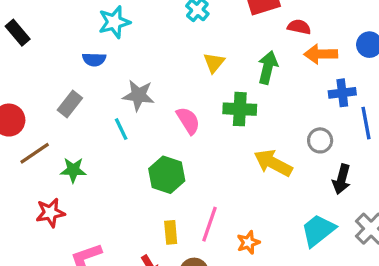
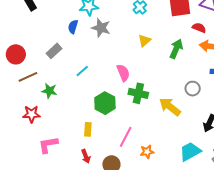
blue semicircle: (94, 59) -> (73, 27), turned 96
gray star: (138, 95) -> (101, 28), moved
green cross: (240, 109) -> (138, 93), moved
cyan line: (121, 129) -> (82, 71), turned 64
gray circle: (320, 140) -> (193, 89), moved
yellow rectangle: (171, 232) -> (88, 129), moved

